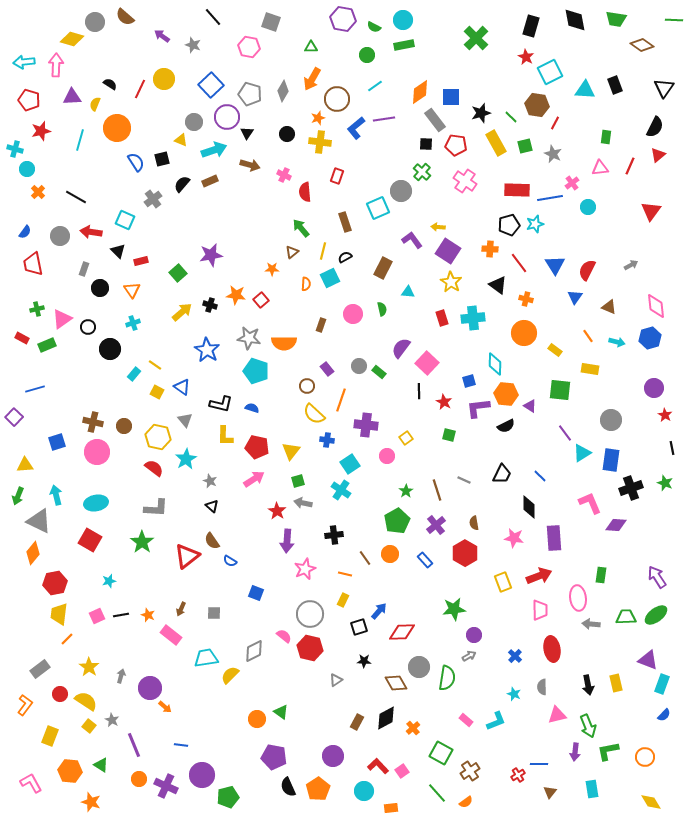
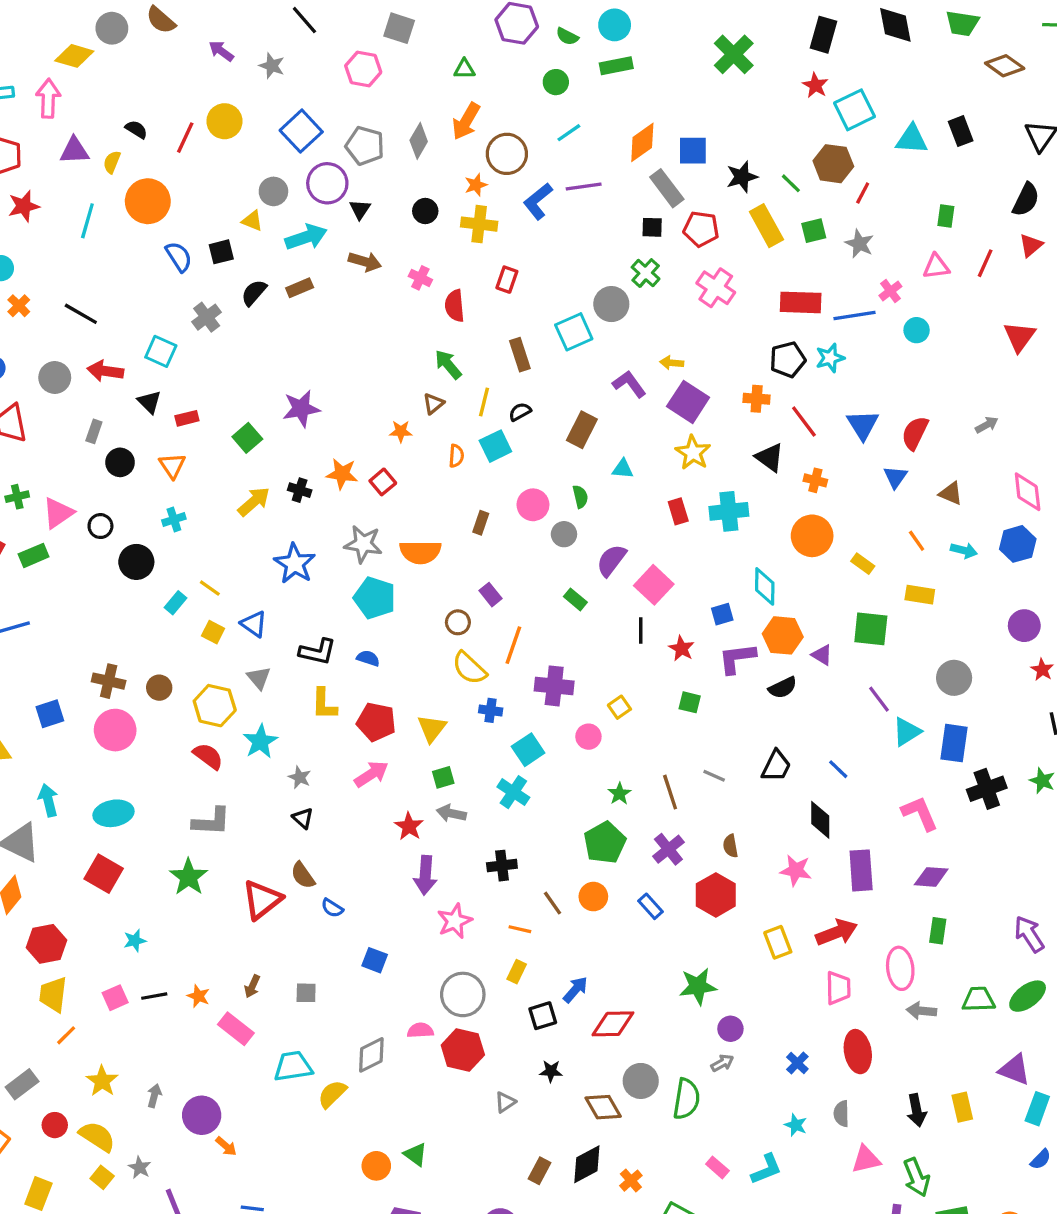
gray circle: (359, 366) -> (564, 534), moved
purple diamond: (616, 525) -> (931, 877), moved
pink semicircle: (284, 636) -> (420, 1030), turned -42

